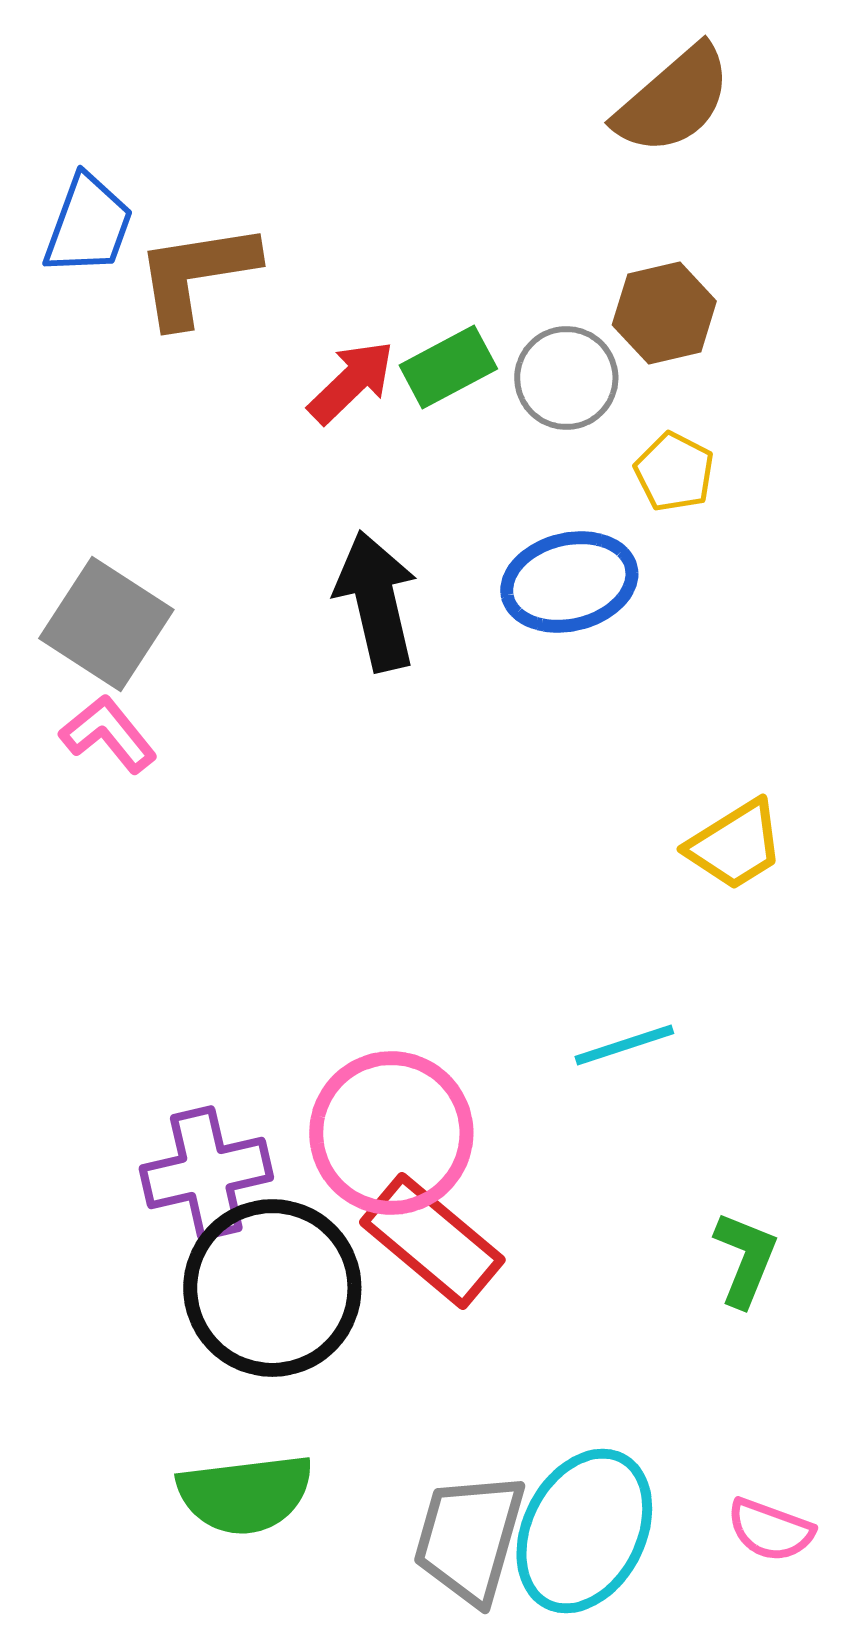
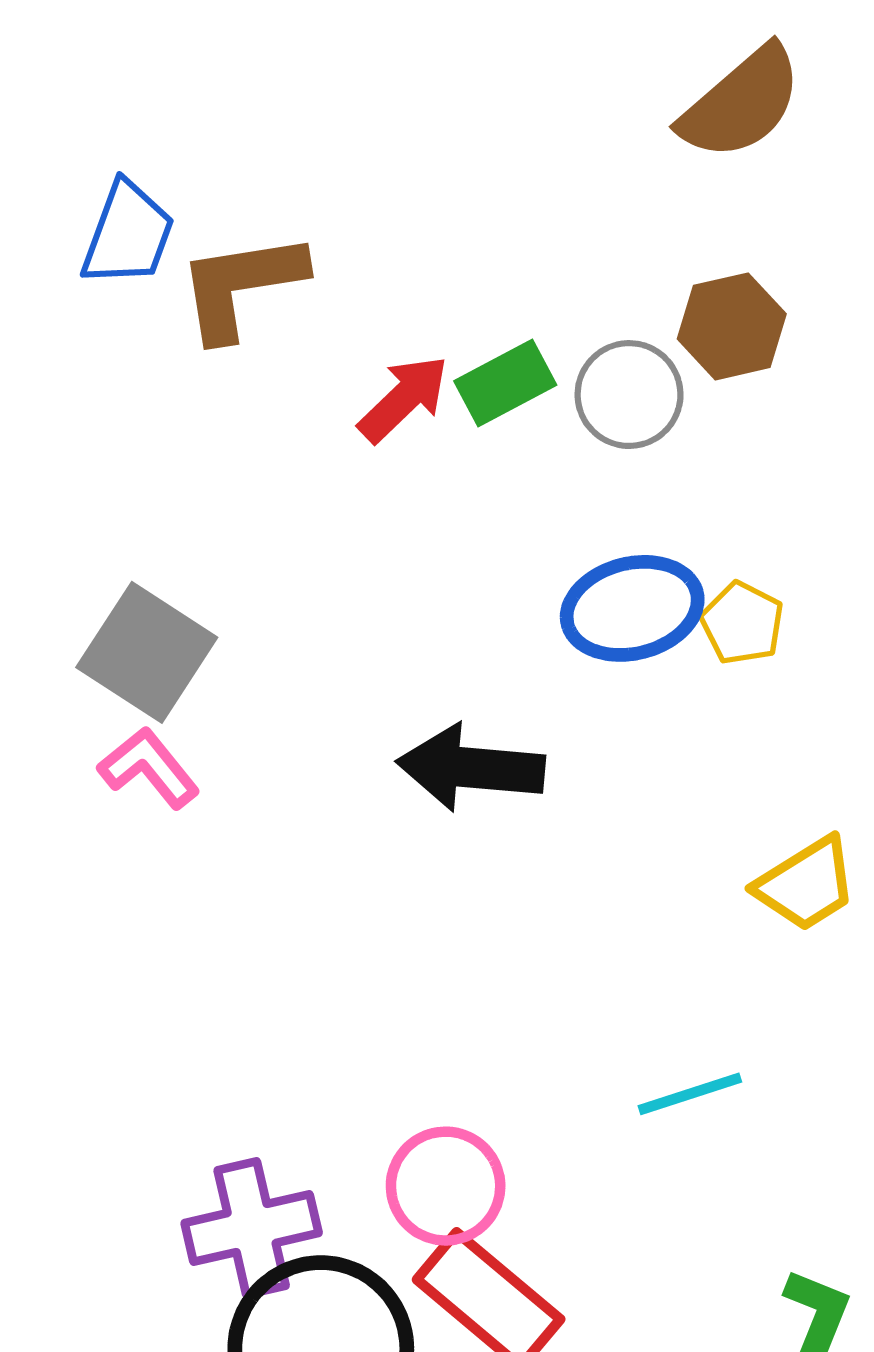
yellow pentagon: (674, 472) -> (742, 623), moved
black arrow: (376, 601) -> (471, 768), moved, turned -72
pink circle: (391, 1133) -> (446, 1186), size x0.7

